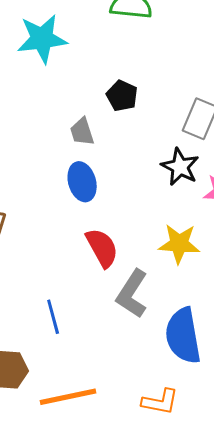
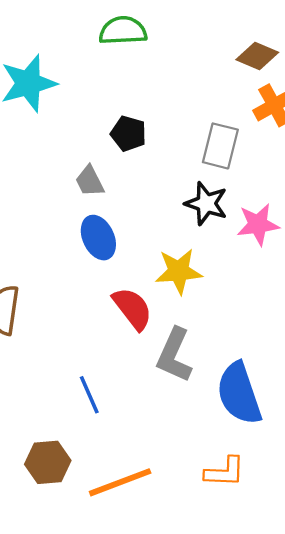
yellow star: (179, 244) -> (179, 271), moved

